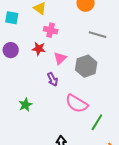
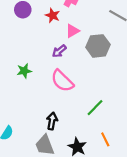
purple arrow: (52, 79) -> (59, 51), turned 64
pink semicircle: (77, 104) -> (62, 81), moved

